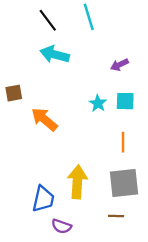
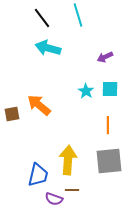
brown square: (14, 93) -> (12, 114), moved
brown line: (116, 216) -> (72, 190), moved

